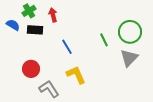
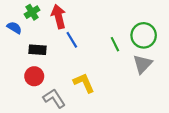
red arrow: (53, 15) -> (59, 17), size x1.5
black rectangle: (35, 30) -> (38, 50), moved
blue line: (67, 47) -> (72, 40), moved

